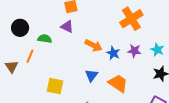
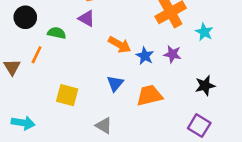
cyan star: (157, 50) -> (204, 32), moved
orange trapezoid: (118, 83) -> (149, 95), turned -50

